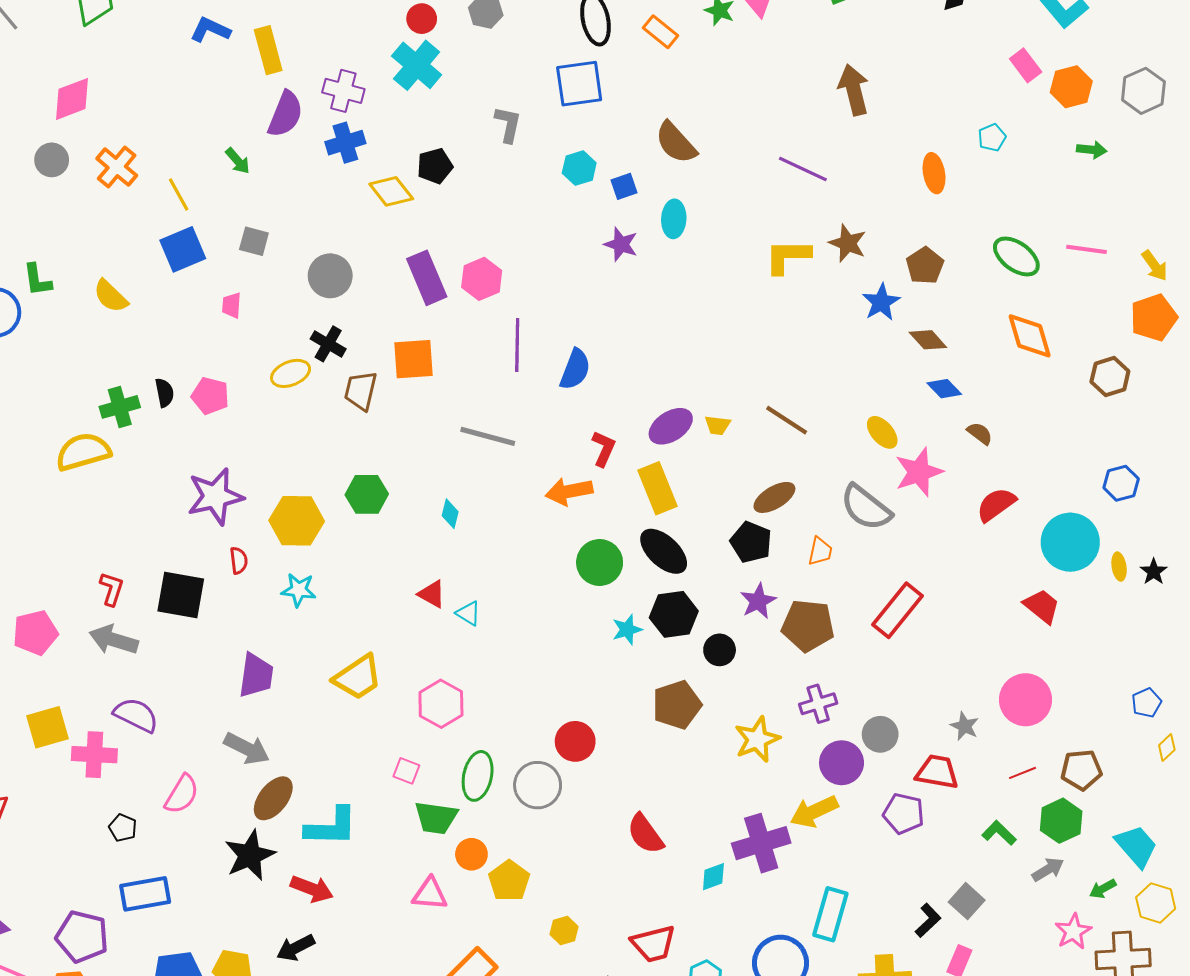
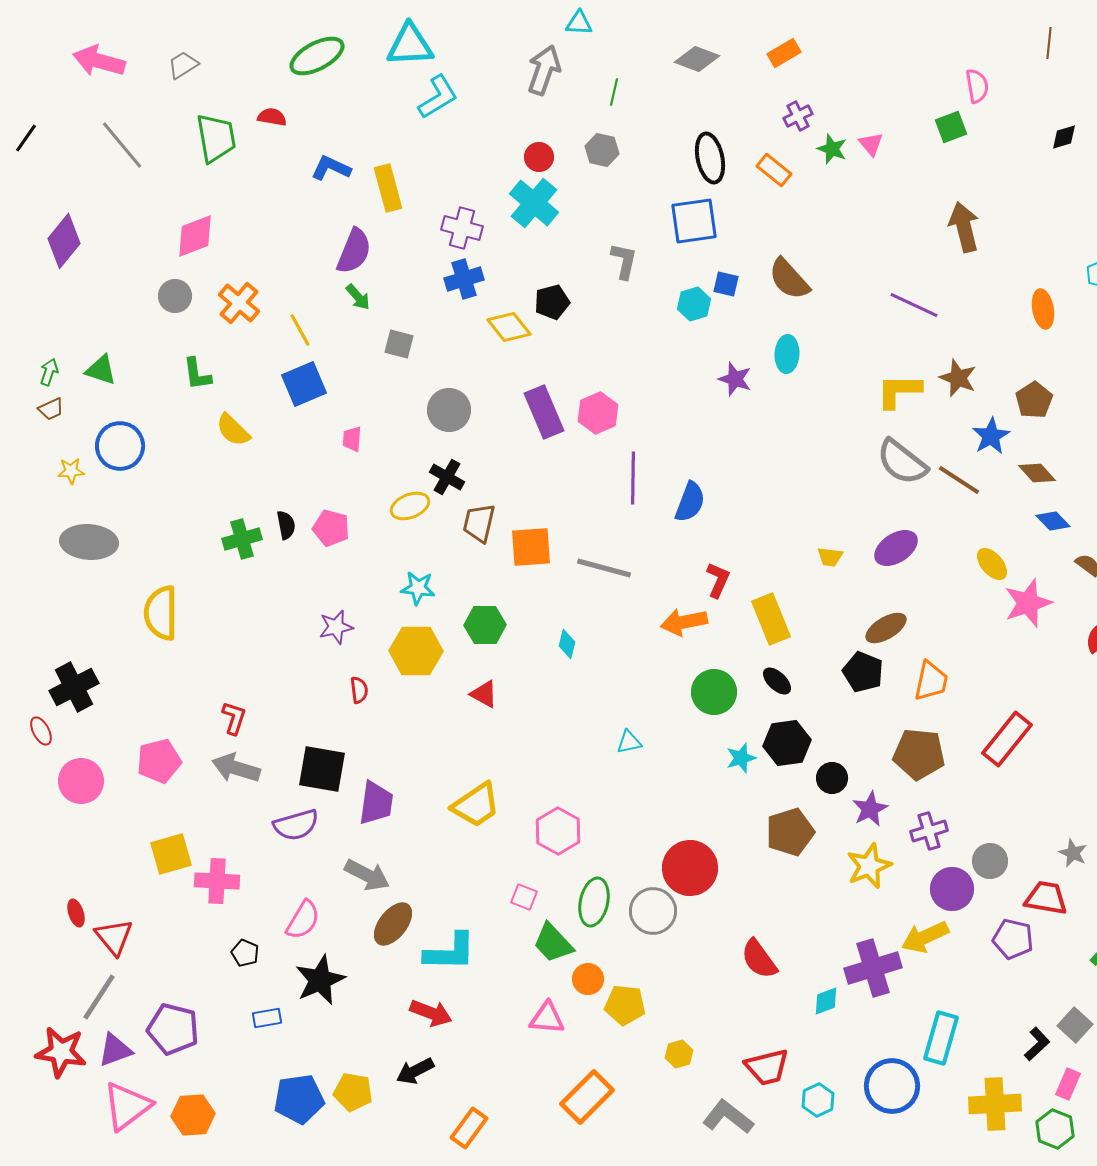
purple semicircle: (285, 114) -> (354, 251), moved
blue square: (624, 186) -> (726, 284), moved, turned 32
gray square: (254, 241) -> (399, 344), moved
green L-shape: (37, 280) -> (197, 374), moved
orange square: (414, 359) -> (531, 547), moved
brown line: (787, 420) -> (959, 480), moved
purple ellipse: (671, 426) -> (896, 548), moved
yellow semicircle: (83, 452) -> (161, 613), moved, turned -74
purple star: (215, 496) -> (336, 627), size x0.6
gray semicircle: (866, 508) -> (902, 462), moved
black ellipse: (664, 551) -> (777, 681), size x0.6
orange trapezoid: (820, 551) -> (931, 681), size x1.4
cyan star: (299, 590) -> (418, 588), moved
red triangle: (432, 594) -> (484, 694), moved
black square: (181, 595) -> (322, 769), moved
purple star: (758, 601) -> (870, 809), moved
cyan triangle: (468, 613) -> (629, 742), moved, turned -44
purple semicircle: (136, 715) -> (296, 825), moved, turned 138
red circle: (575, 741) -> (690, 868), size x1.4
green trapezoid: (436, 818) -> (553, 943), turned 39
black star: (250, 855) -> (320, 980), moved
yellow pentagon: (509, 881) -> (625, 1005), turned -30
blue rectangle: (145, 894) -> (267, 1018), size x0.6
purple pentagon: (82, 937) -> (173, 1029), moved

